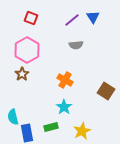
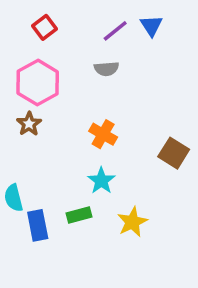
red square: (31, 18) -> (45, 27), turned 32
gray semicircle: (76, 45) -> (107, 69), moved

